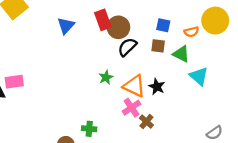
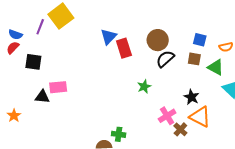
red rectangle: (103, 20) -> (124, 48), moved
orange triangle: (134, 86) -> (200, 117), moved
green cross: (89, 129) -> (119, 134), moved

